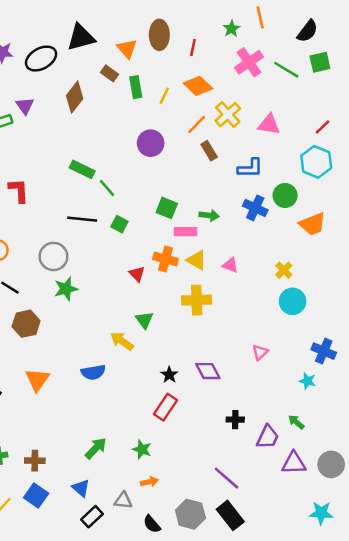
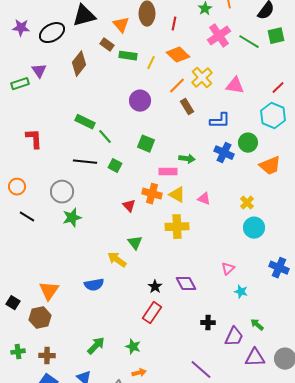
green rectangle: (136, 87) -> (128, 56), turned -72
green square: (167, 208) -> (146, 144), moved
brown hexagon: (26, 324) -> (40, 318), moved
cyan star: (307, 381) -> (241, 292), moved

